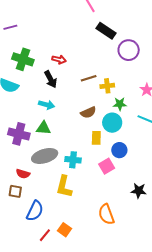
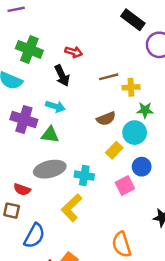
purple cross: (19, 134) -> (24, 119), moved
yellow rectangle: (96, 138) -> (114, 150), turned 40
yellow L-shape: (64, 187) -> (72, 208), turned 30

